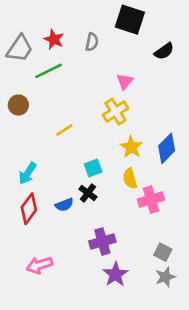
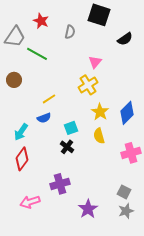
red star: (54, 39) -> (41, 21), moved
green line: (49, 71) -> (37, 54), turned 55
pink cross: (151, 200) -> (131, 153), moved
blue semicircle: (64, 205) -> (44, 118), moved
purple cross: (102, 242) -> (60, 184), moved

